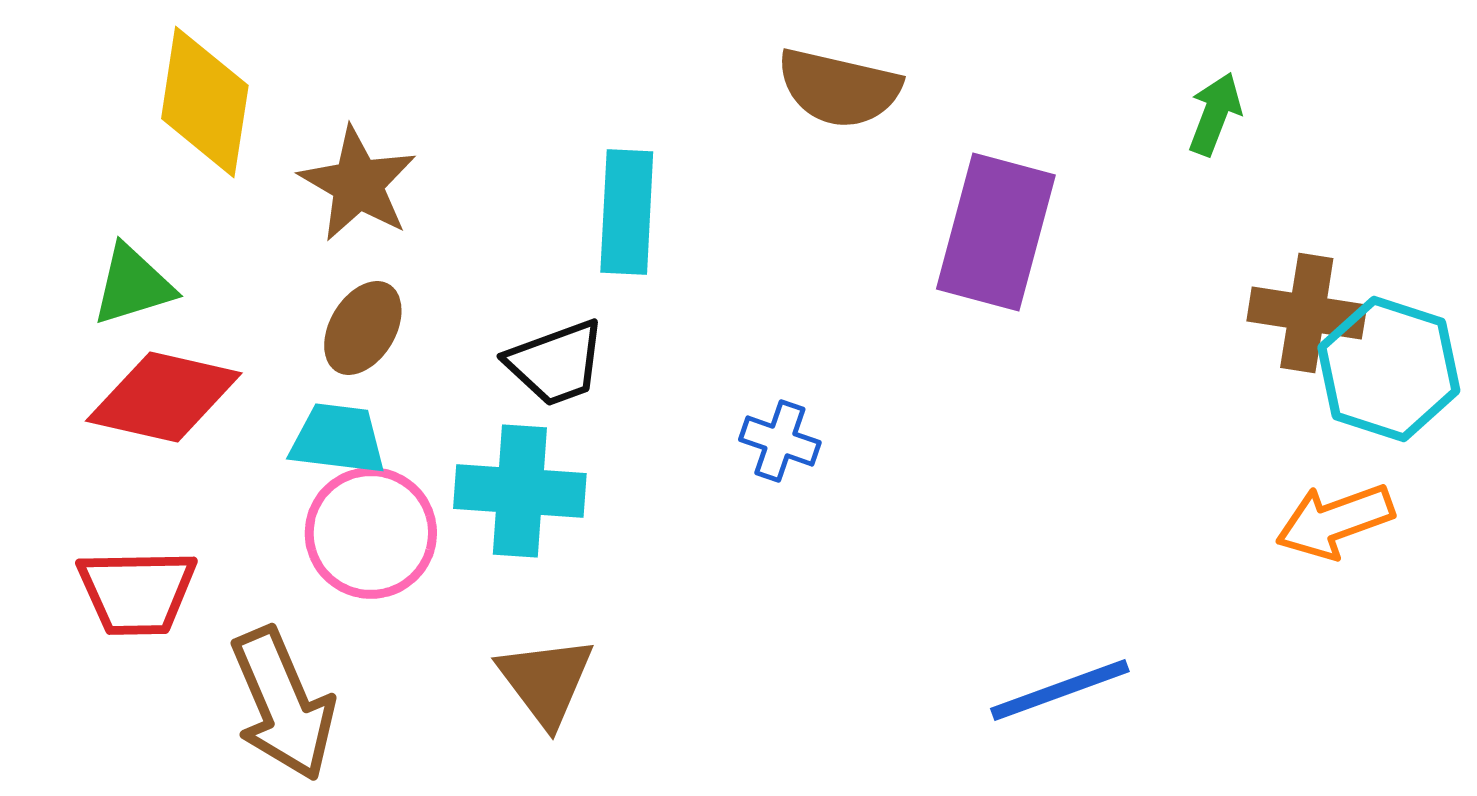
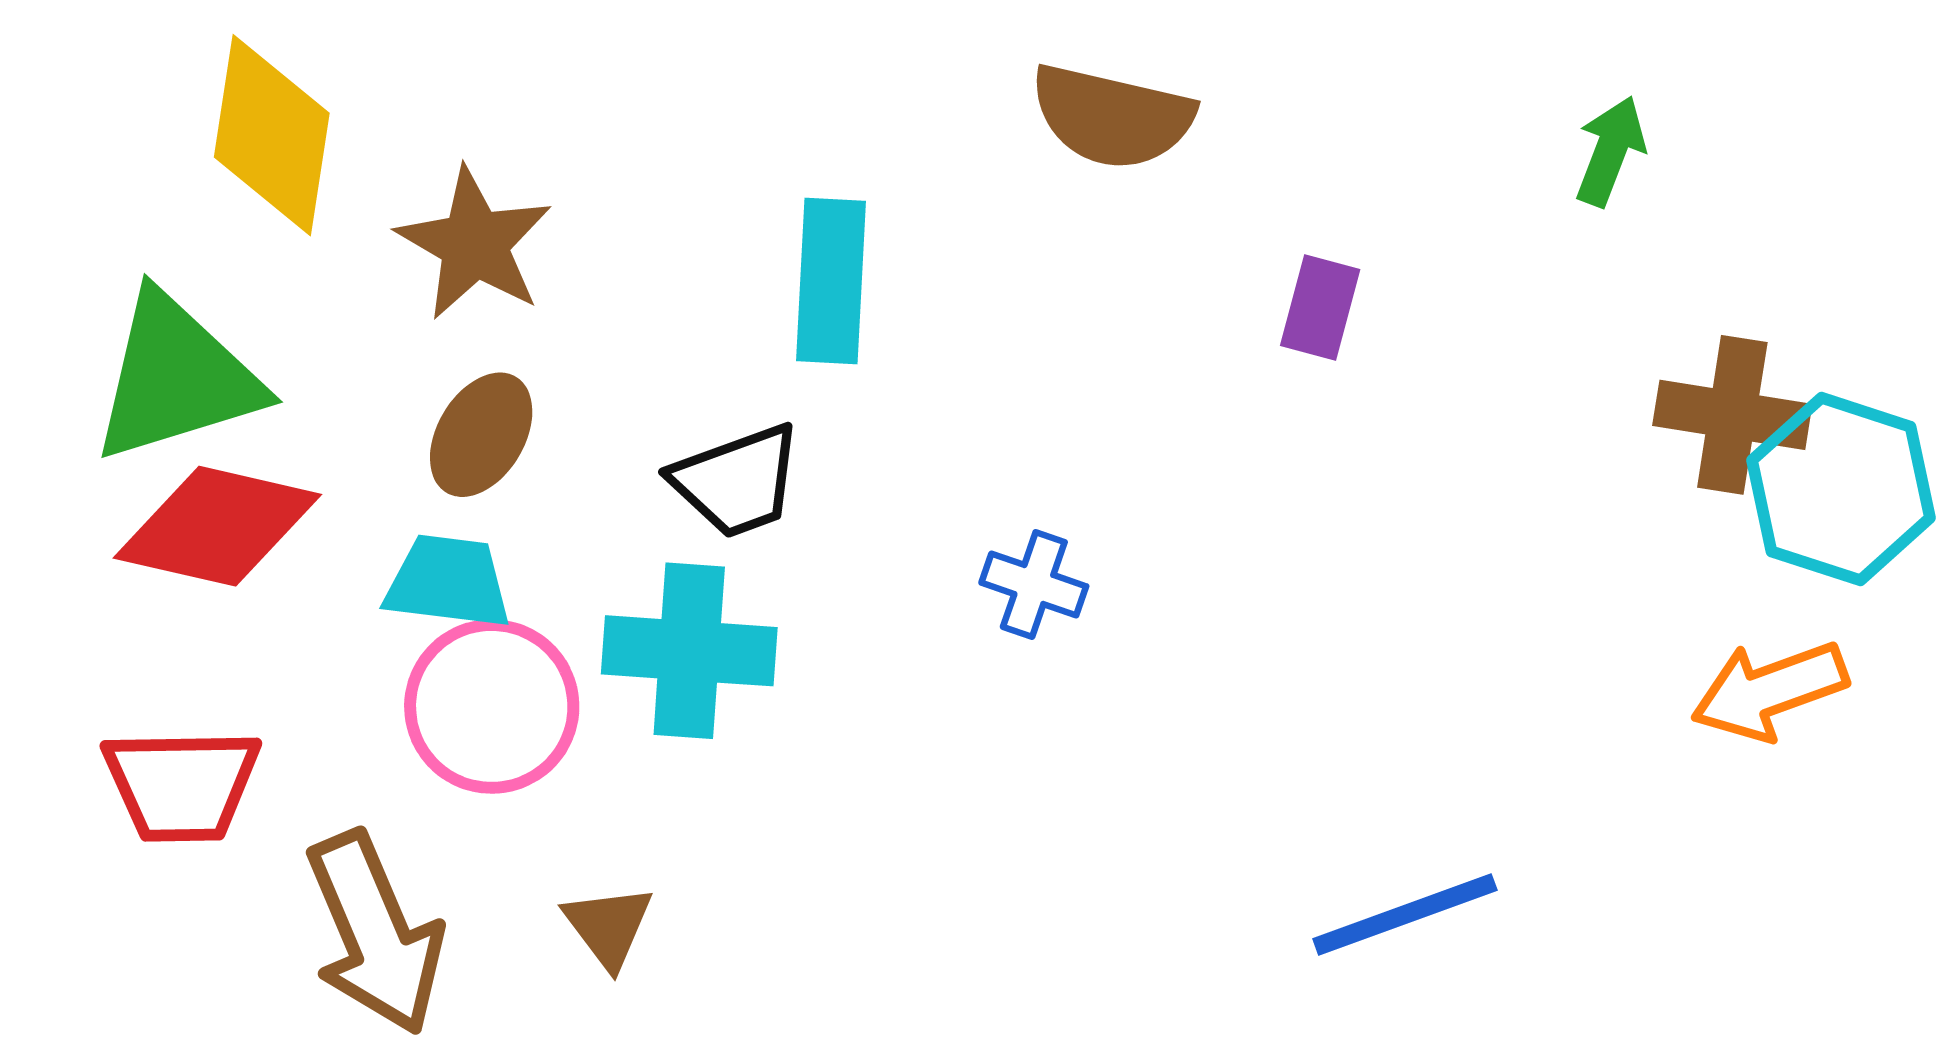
purple rectangle: (996, 232) -> (1320, 307), size x0.5
green triangle: (133, 285) -> (176, 378), size x1.6
brown triangle: (546, 681) -> (608, 926), moved, size x0.7

